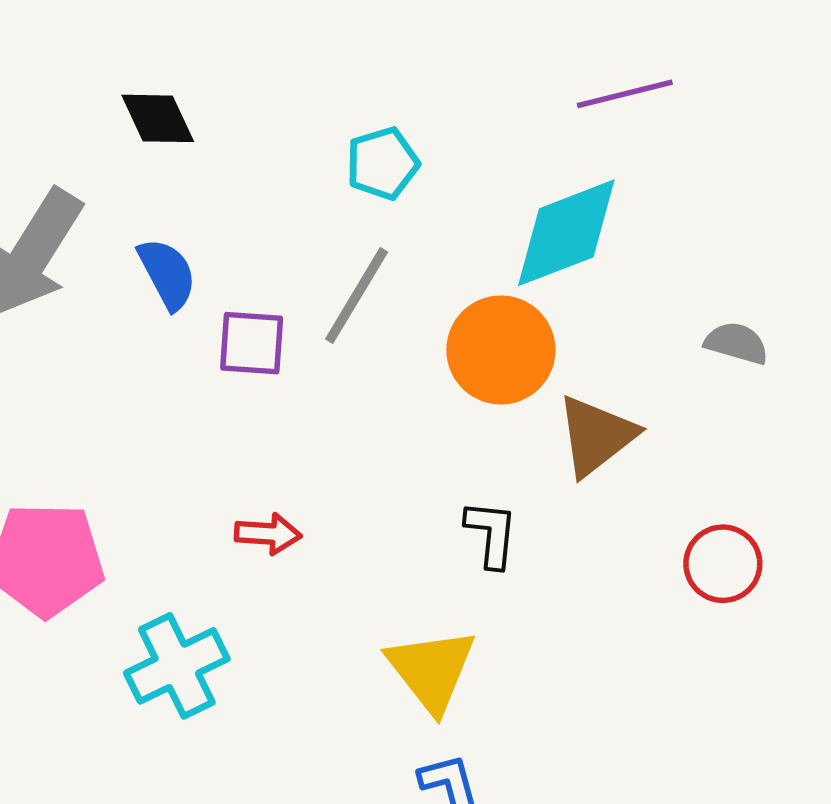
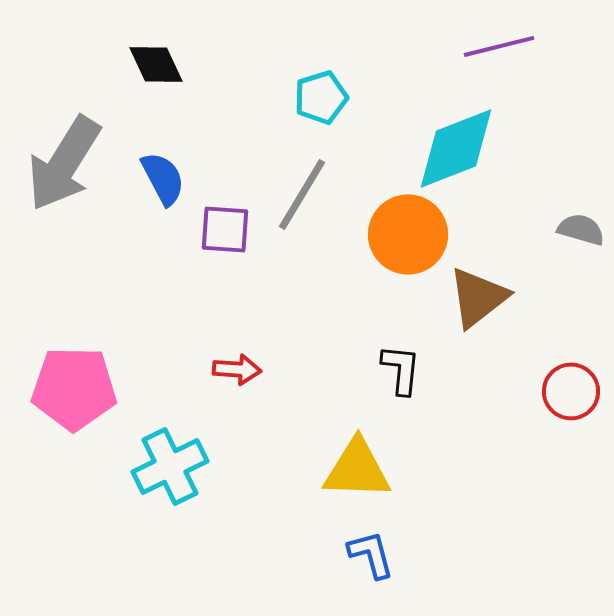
yellow triangle: (431, 670) -> (357, 469), turned -50

